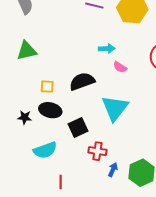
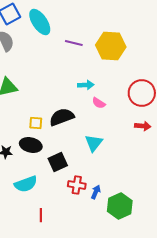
yellow square: (47, 87) -> (36, 123), moved
cyan triangle: (115, 108) -> (94, 143), size x0.7
blue arrow: (113, 170) -> (96, 192), moved

